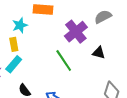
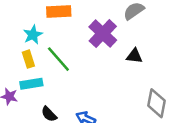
green line: (64, 61) -> (58, 59), moved
cyan rectangle: (14, 64) -> (31, 84), turned 48

